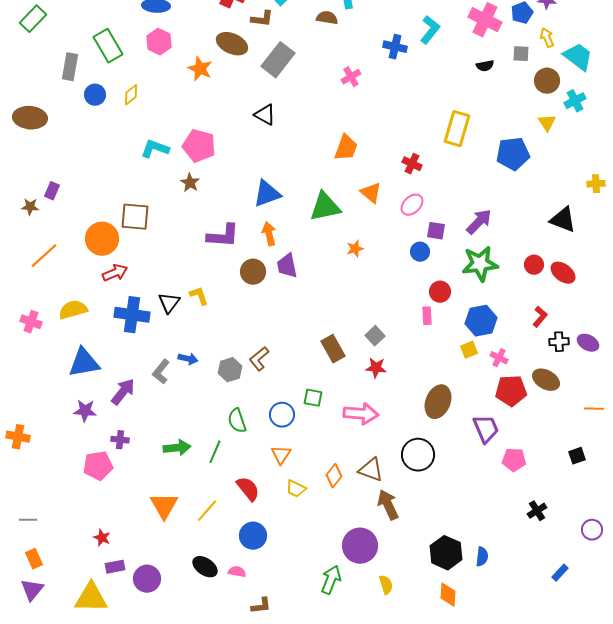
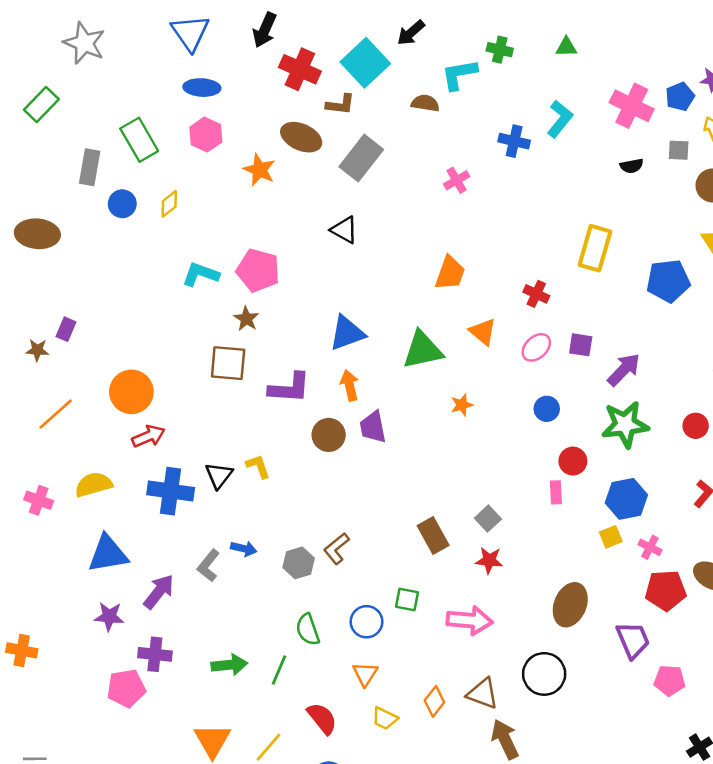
brown square: (135, 217) -> (228, 363), moved
purple square: (436, 231) -> (581, 345), moved
purple cross: (120, 440) -> (155, 654), size x1.4

